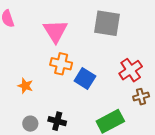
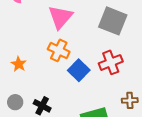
red cross: (131, 70) -> (111, 62), moved

